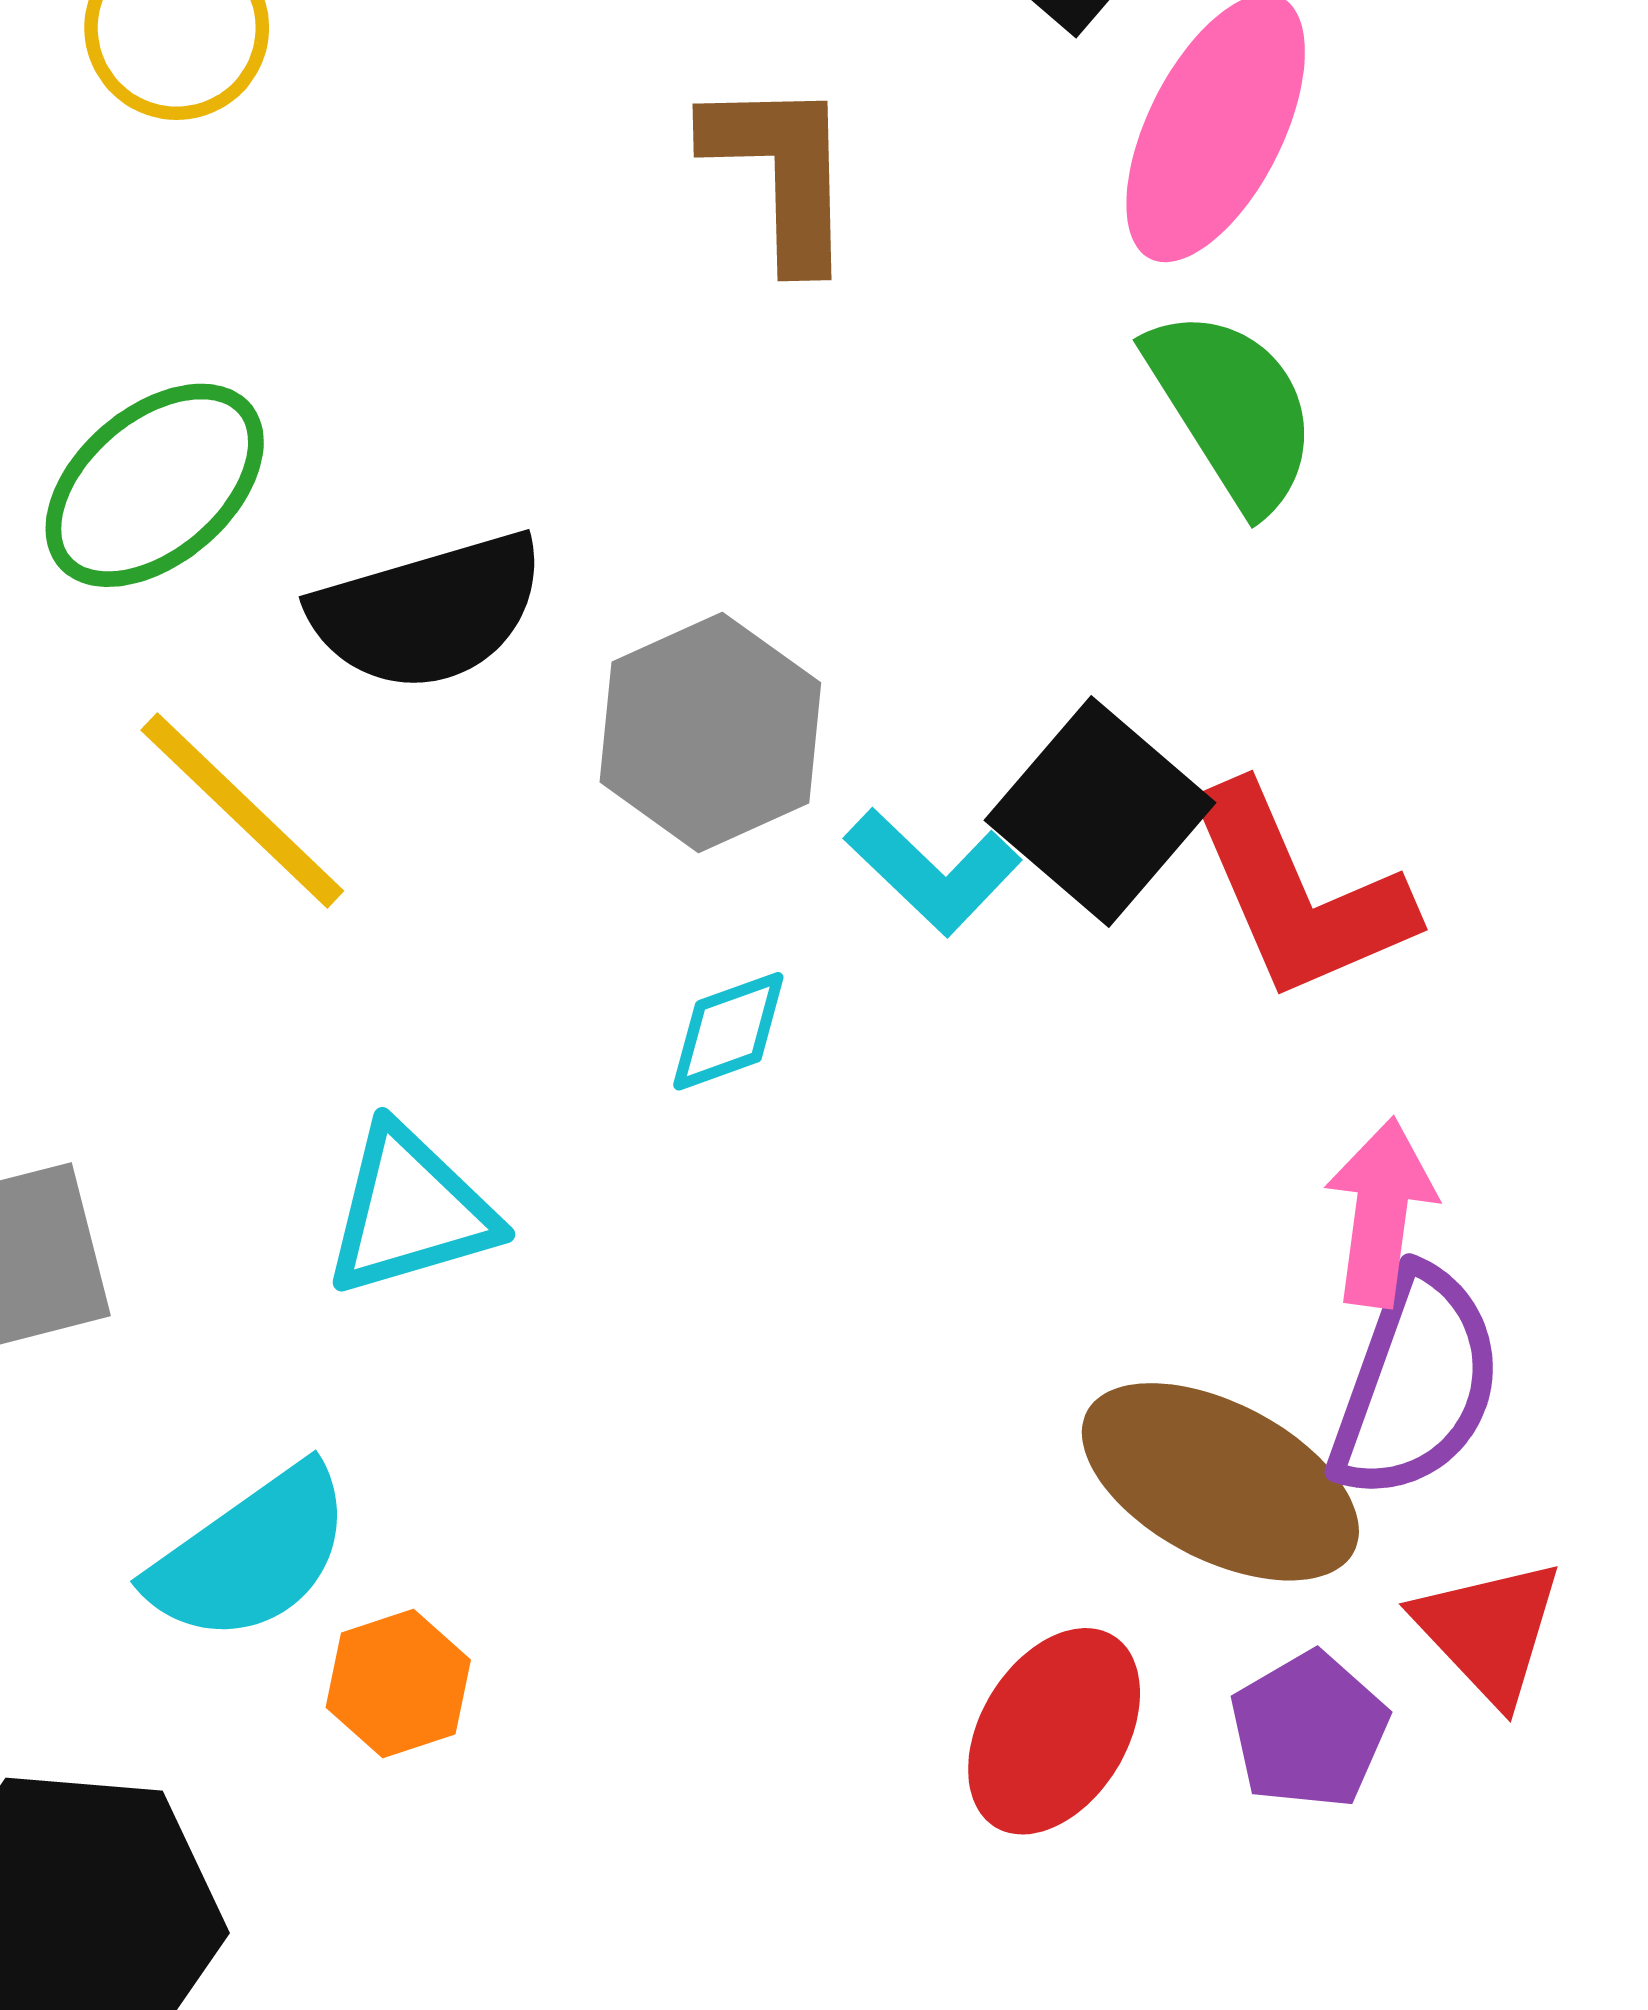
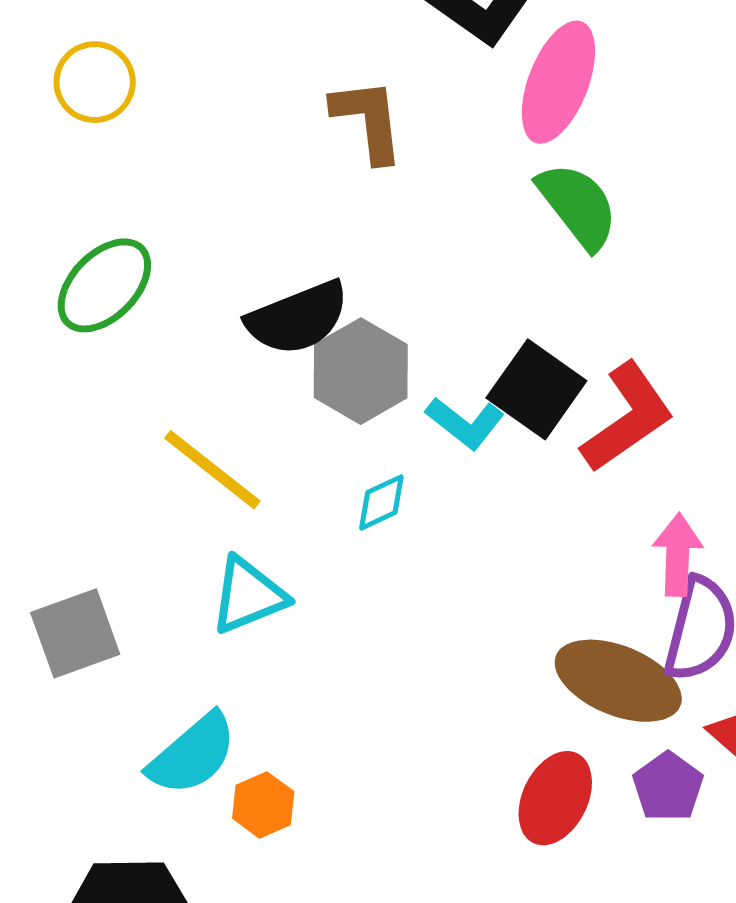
black semicircle: (428, 611) -> (298, 318), moved
yellow line: (242, 811) -> (212, 470), moved
red L-shape: (1298, 894) -> (627, 417), turned -96

